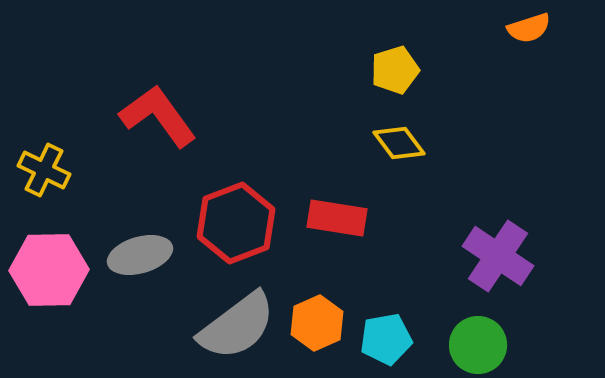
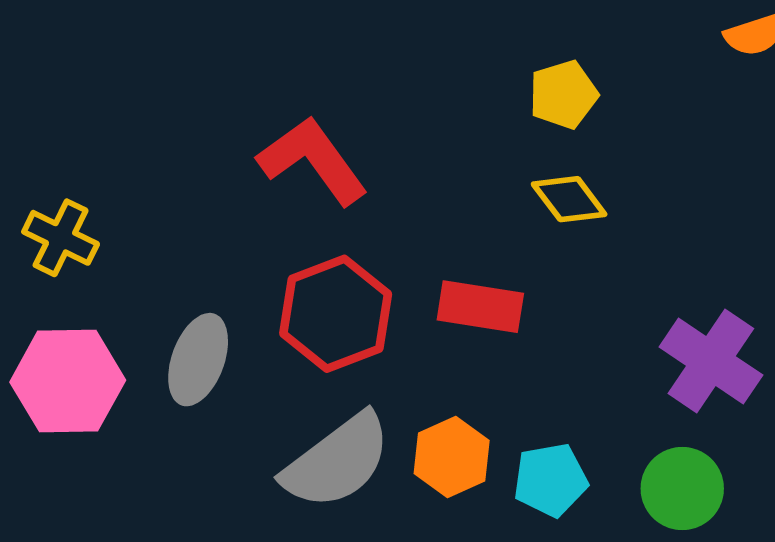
red L-shape: (158, 116) -> (313, 160), moved
gray ellipse: (140, 255) -> (198, 360), turned -54

